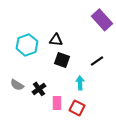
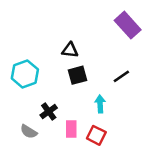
cyan hexagon: (27, 45) -> (25, 74), moved
black square: (62, 60) -> (78, 75), turned -35
gray semicircle: (17, 85) -> (29, 132), moved

